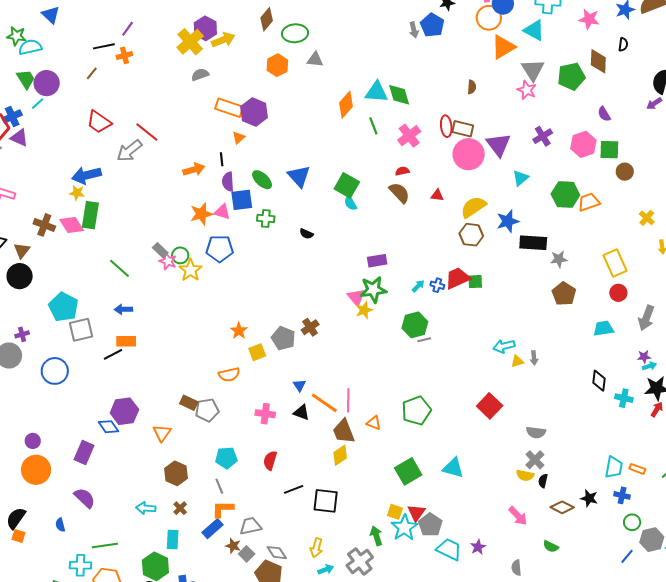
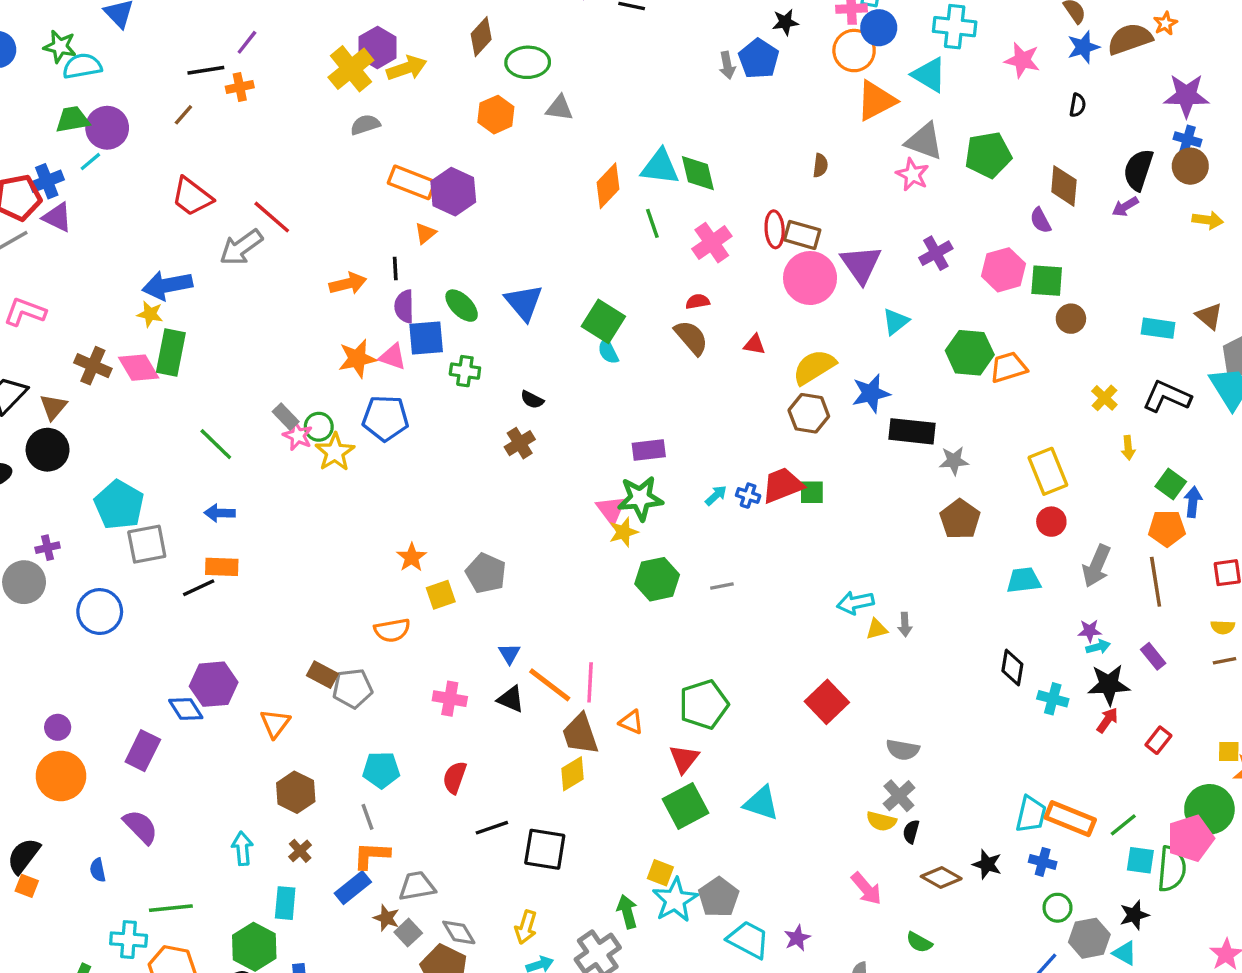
brown diamond: (598, 61) -> (1064, 186), moved
gray triangle: (533, 70) -> (924, 141), turned -40
green trapezoid: (26, 79) -> (73, 119), turned -70
green hexagon: (415, 325) -> (657, 579), moved
brown cross: (310, 327) -> (520, 443), moved
orange rectangle: (637, 469) -> (1070, 819), size x1.8
cyan arrow: (146, 508) -> (242, 848), turned 78
red triangle: (416, 513) -> (684, 759), moved

